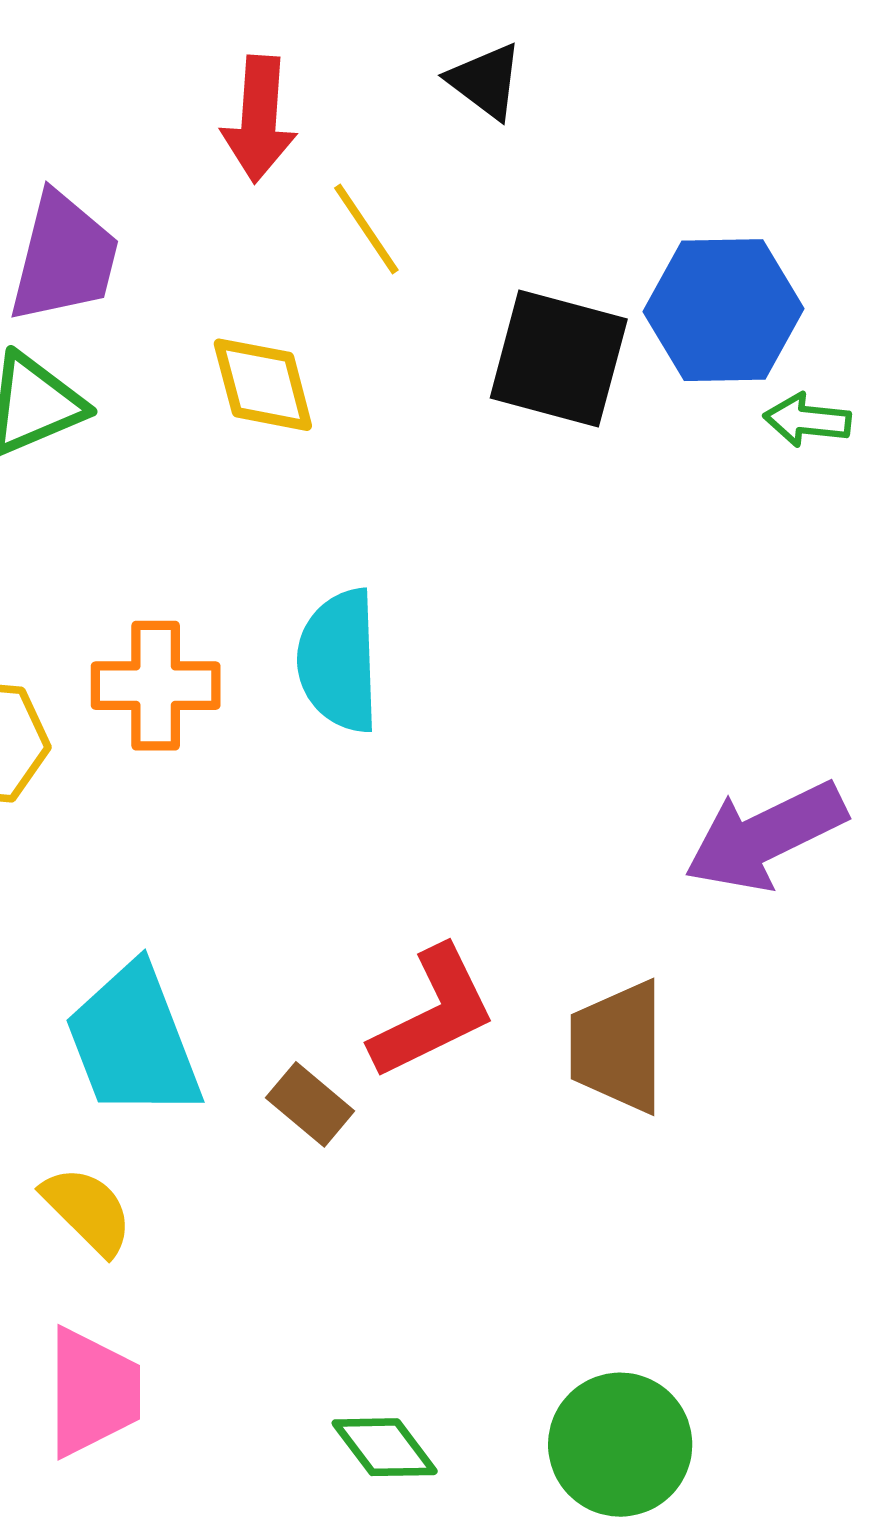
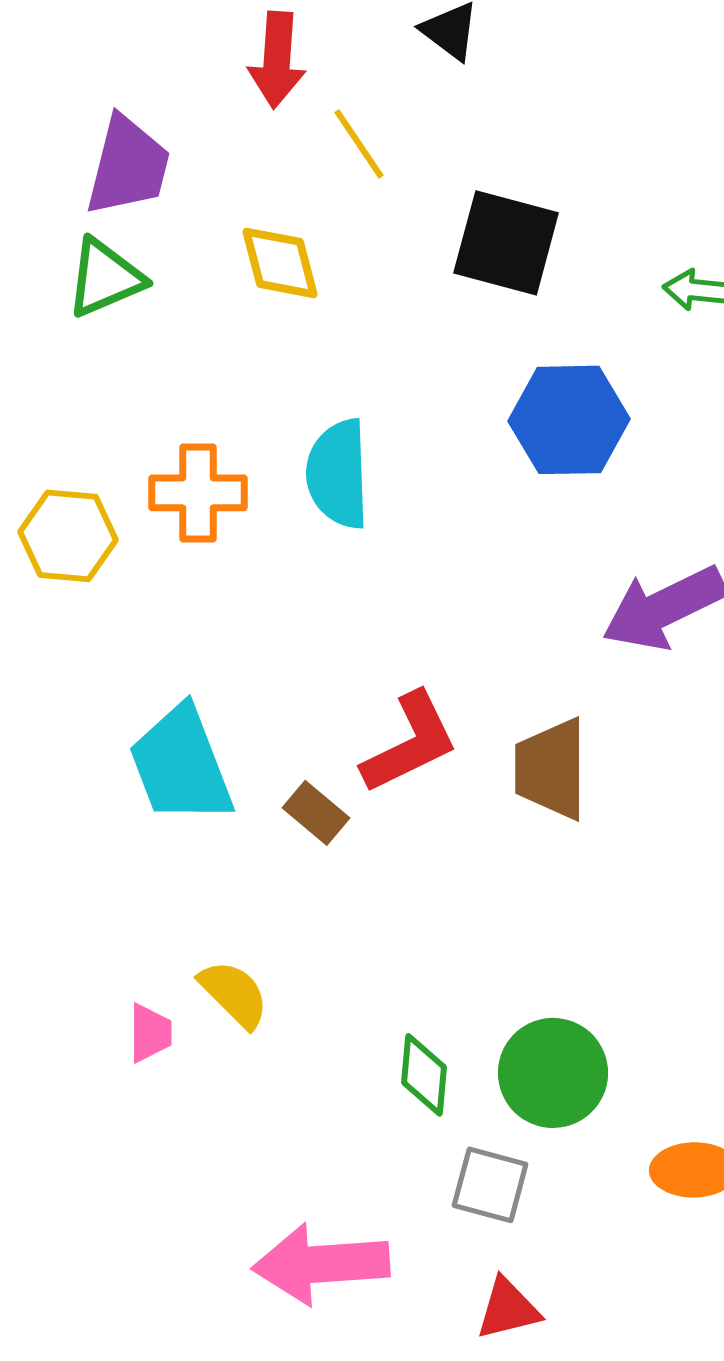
blue hexagon: (724, 310) -> (569, 420), moved
yellow semicircle: (88, 1210) -> (234, 994), moved
pink trapezoid: (93, 1392) -> (150, 1033), size x0.6
green diamond: (385, 1447) -> (424, 1075), moved, turned 42

